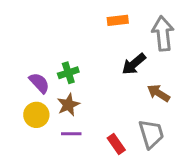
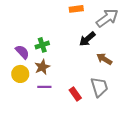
gray arrow: (163, 33) -> (107, 18), turned 60

